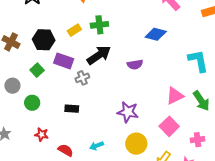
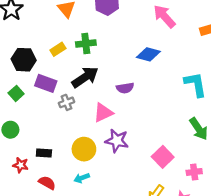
pink triangle: (175, 96) -> (103, 113), moved
black rectangle: (72, 109) -> (44, 153), moved
yellow circle: (136, 144) -> (84, 149), moved

